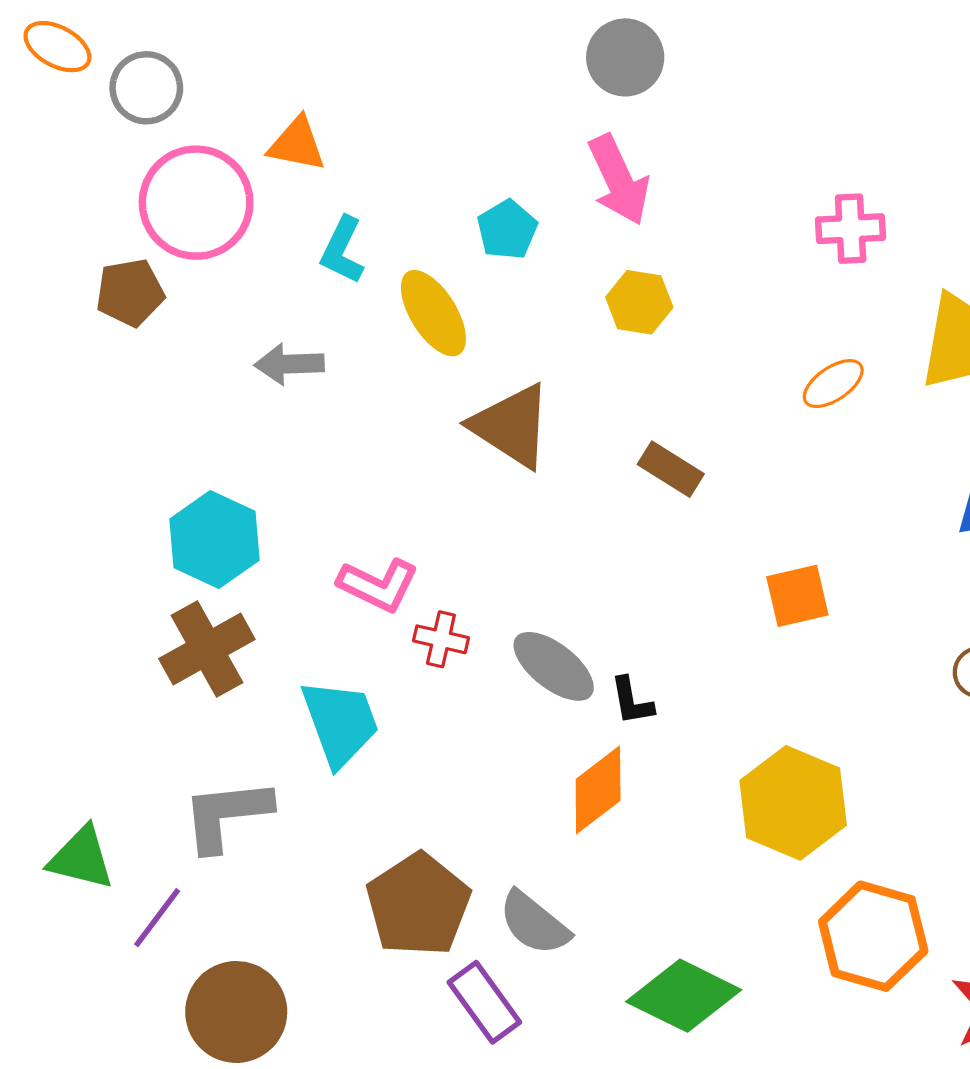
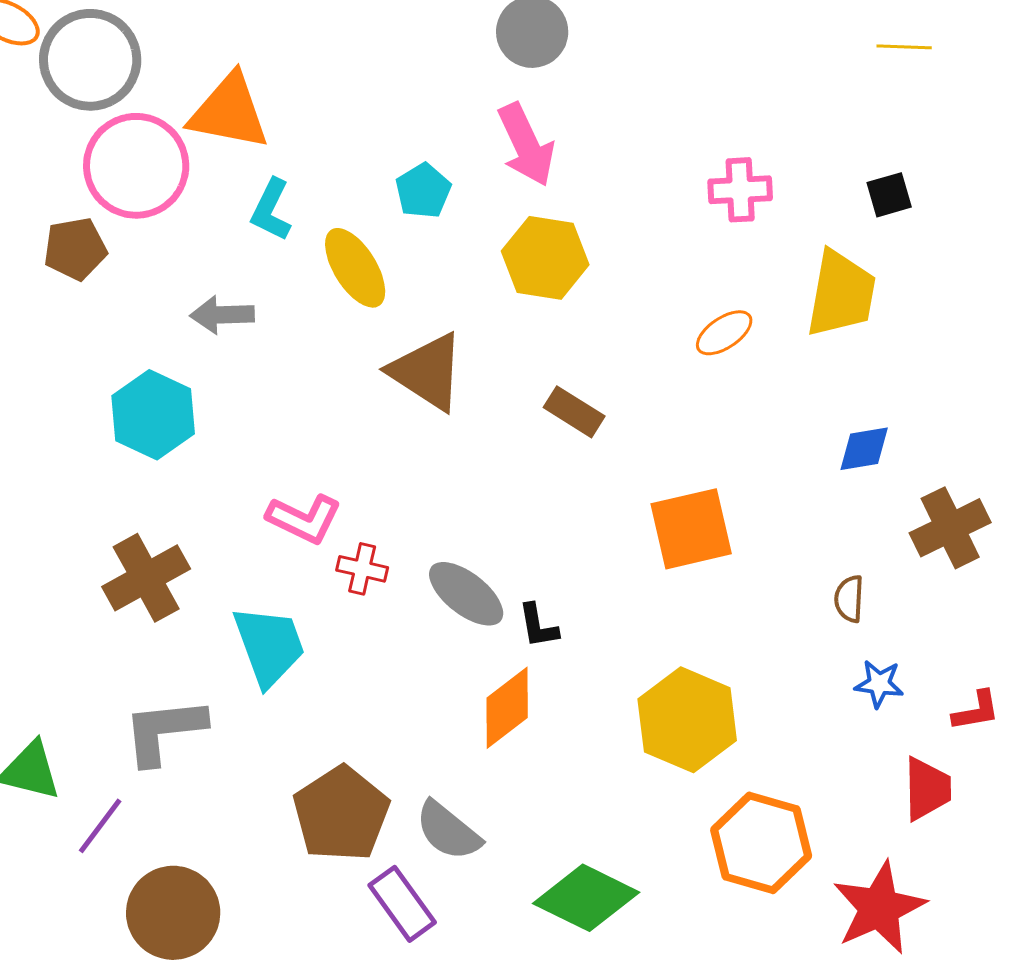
gray circle: (146, 88) -> (90, 60), size x1.5
orange triangle: (297, 144) -> (229, 112), size x1.5
yellow hexagon: (639, 302) -> (545, 258), size x1.4
cyan hexagon: (215, 540) -> (153, 415), moved
orange square: (797, 596) -> (691, 529), size x1.4

